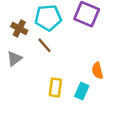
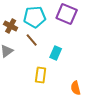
orange semicircle: (97, 71) -> (76, 88), moved
cyan rectangle: (82, 91) -> (56, 53), moved

